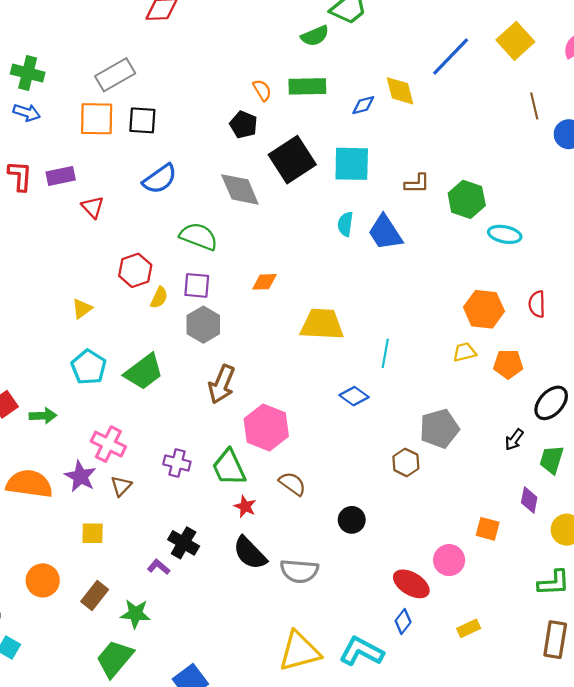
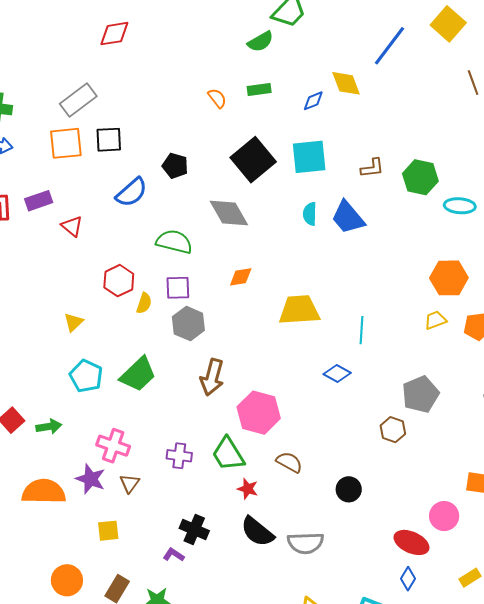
green rectangle: (307, 86) -> (259, 90), size x0.7
black pentagon: (244, 125) -> (175, 166), moved
gray diamond: (240, 189) -> (229, 213), moved

